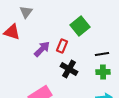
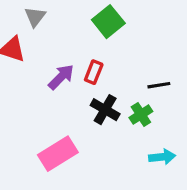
green square: (80, 26) -> (108, 22), moved
green cross: (103, 72) -> (141, 114), moved, turned -32

